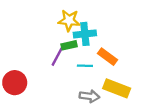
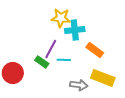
green rectangle: (69, 45) -> (42, 62), moved, turned 48
cyan line: (85, 66) -> (64, 60), moved

